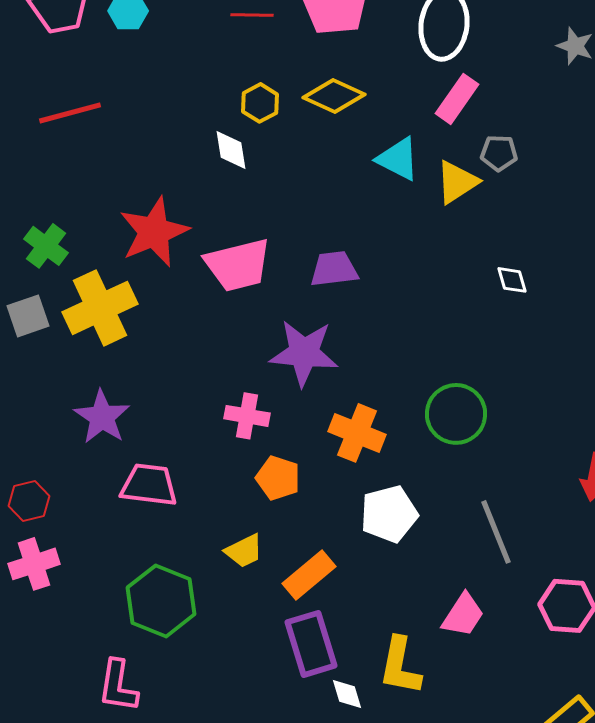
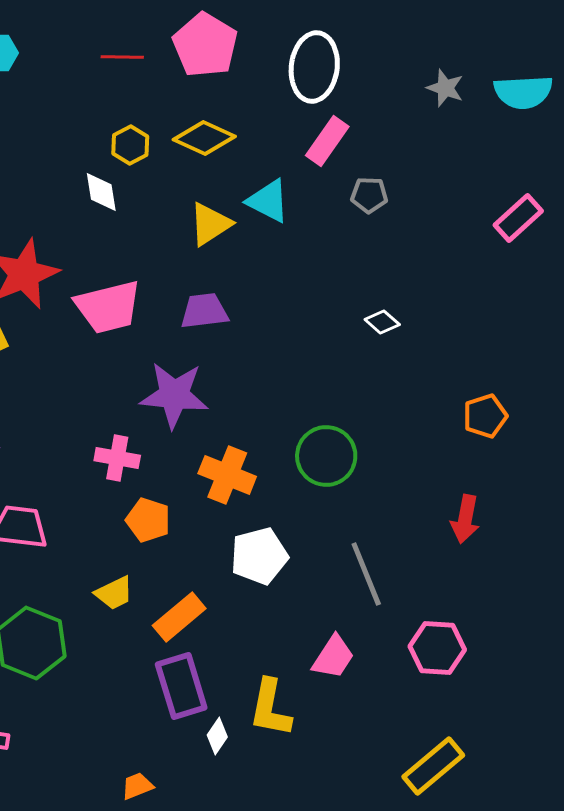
yellow triangle: (457, 182) -> (210, 224), moved
white diamond: (512, 280) -> (382, 322), turned -32
white diamond: (347, 694) -> (217, 736), turned 51

